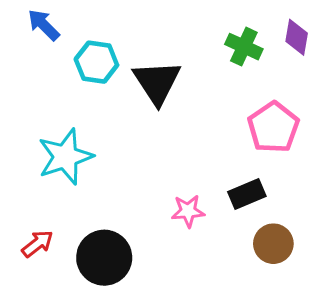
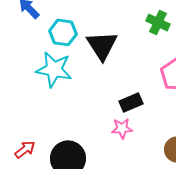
cyan star: (65, 157) -> (54, 69), moved, turned 30
black rectangle: (247, 194) -> (131, 102), moved

